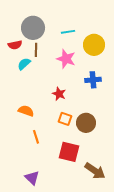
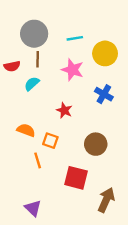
red semicircle: (15, 45) -> (12, 66), moved
cyan semicircle: (24, 64) -> (32, 84), moved
blue cross: (93, 80) -> (104, 94), turned 35
orange square: (65, 119) -> (50, 141), moved
brown arrow: (95, 171) -> (106, 200), turned -100

